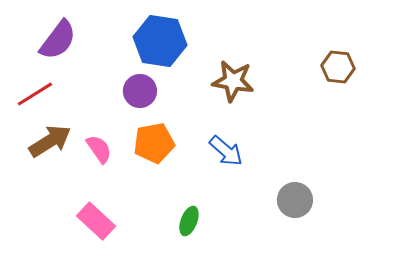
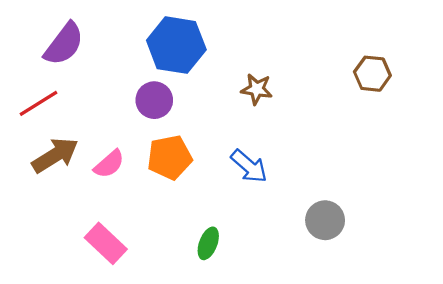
brown star: (233, 81) -> (257, 89), size x0.7
pink semicircle: (99, 149) -> (109, 164), turned 84

